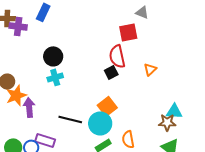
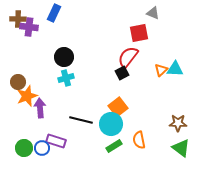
red semicircle: (117, 56) -> (128, 57), turned 50
cyan triangle: (174, 111) -> (175, 69), moved

